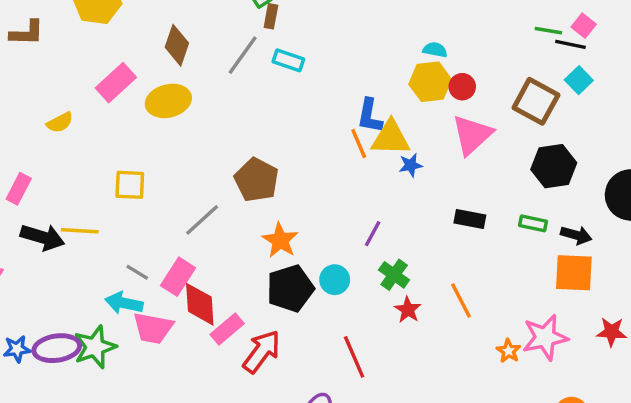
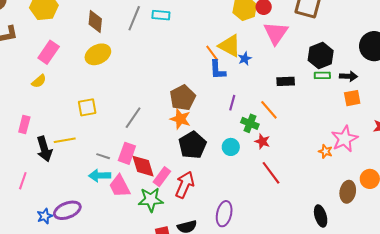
pink rectangle: (116, 83) -> (49, 52), moved
blue L-shape: (370, 116) -> (218, 70), moved
yellow triangle: (391, 138) -> (230, 46), turned 40
black hexagon: (554, 166) -> (321, 55), moved
brown pentagon: (257, 180) -> (183, 98), moved, turned 30
black arrow: (42, 237) -> (44, 149), turned 70
orange square: (574, 273) -> (352, 98), size x0.7
cyan circle: (335, 280) -> (231, 147), moved
orange line: (461, 300) -> (269, 110), moved
pink trapezoid: (153, 328) -> (120, 186), turned 65
green star: (95, 347) -> (151, 200), moved, turned 30
red line: (354, 357) -> (271, 173), moved

